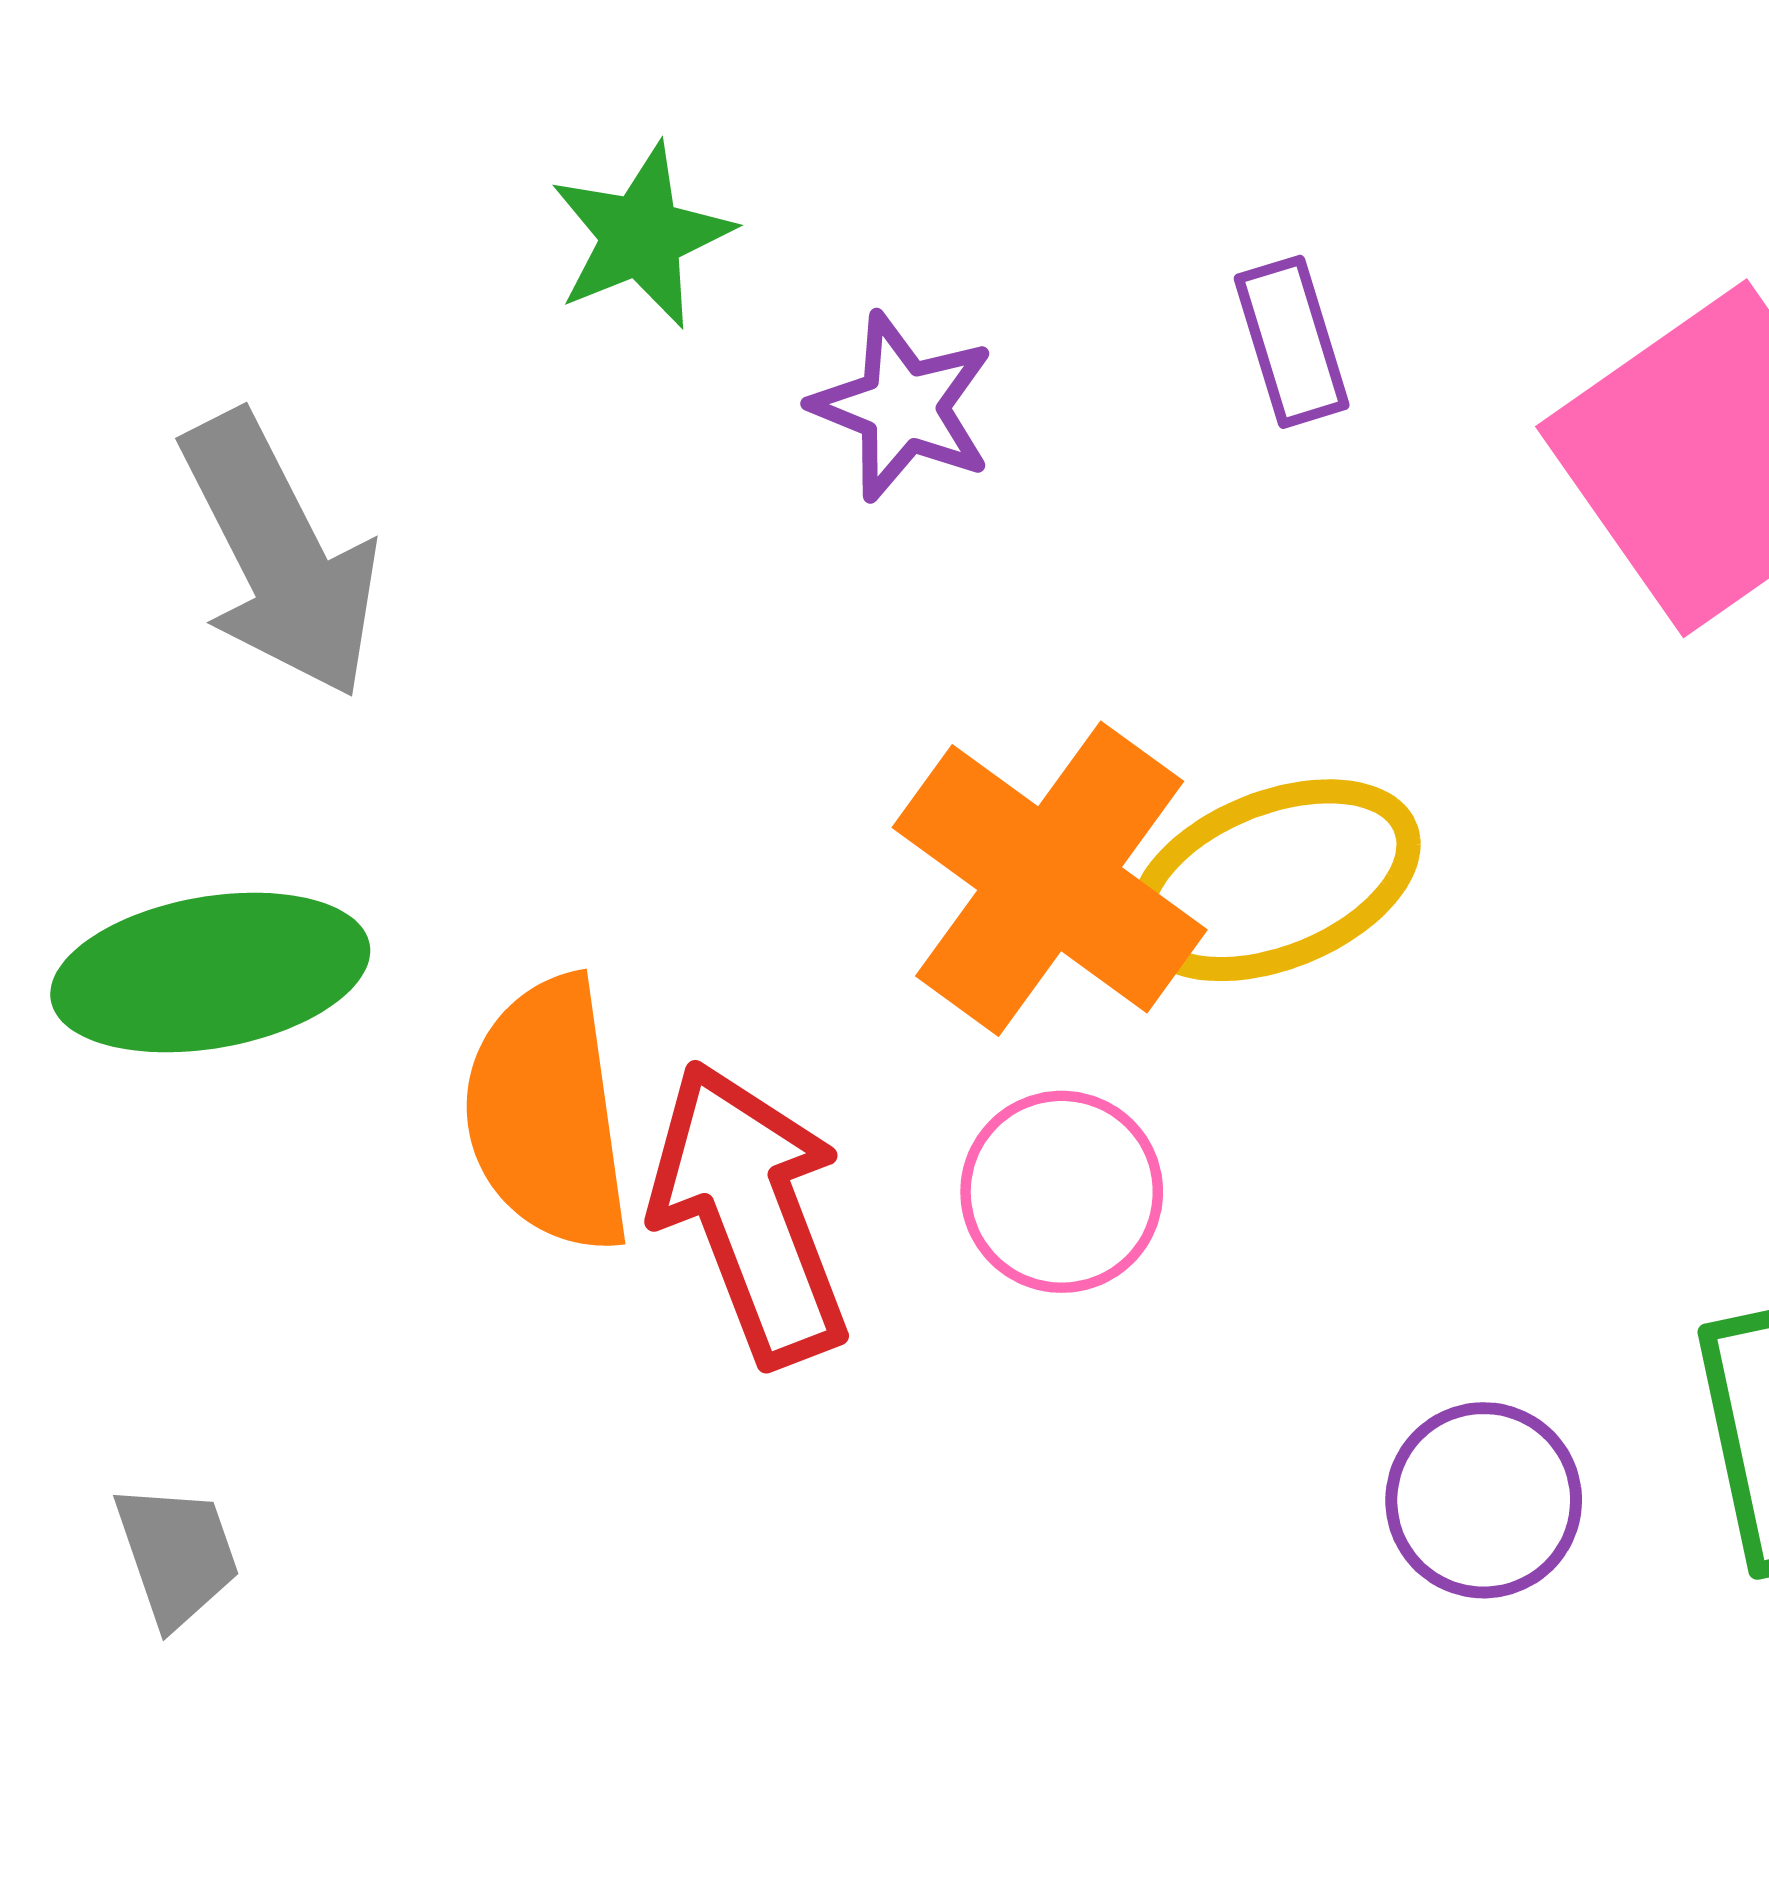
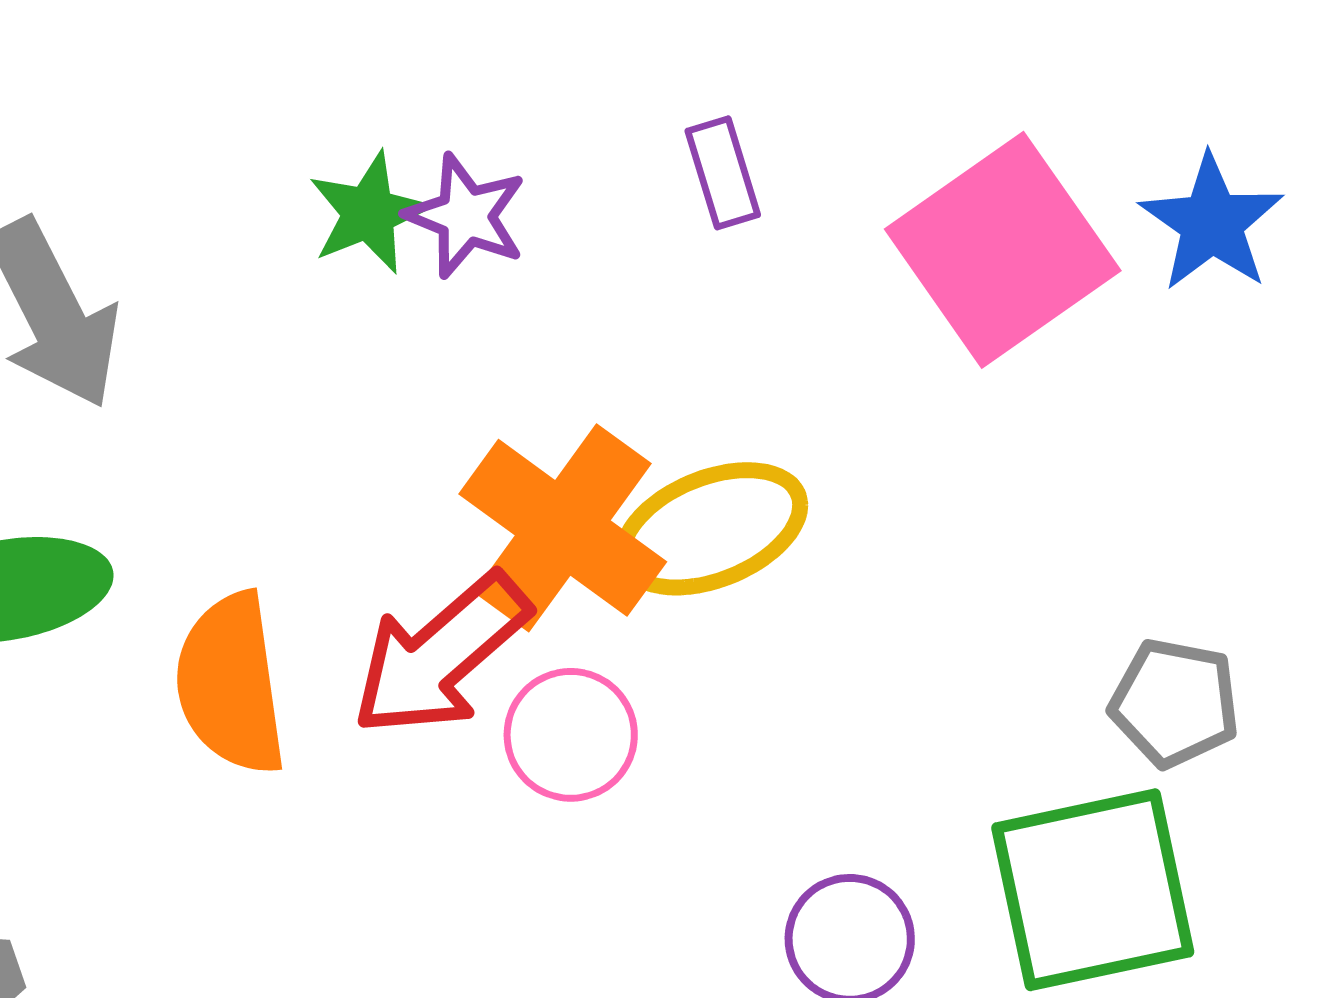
green star: (641, 236) -> (369, 213), moved
red arrow: (750, 1213) -> (441, 655), moved, turned -110

